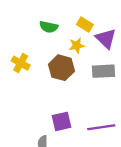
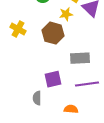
gray rectangle: (104, 71) -> (80, 58), moved

